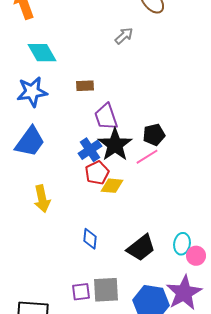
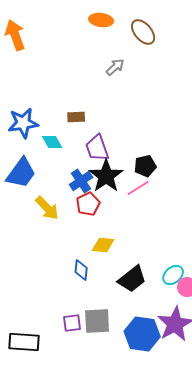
cyan diamond: (42, 53) -> (52, 142), moved, size x0.7
yellow diamond: (112, 186) -> (103, 245), moved
yellow arrow: (42, 199) -> (47, 208), moved, turned -32
cyan ellipse: (182, 244) -> (173, 275), turned 40

